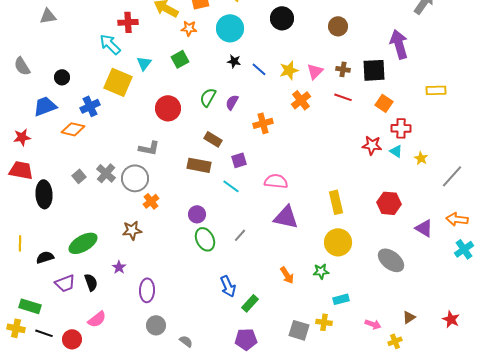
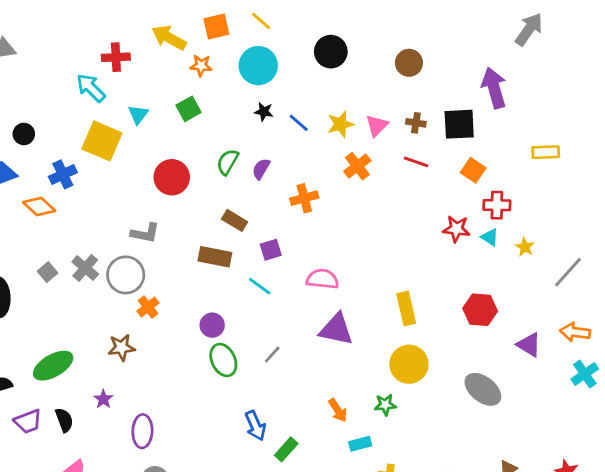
orange diamond: (73, 129) -> (39, 207), turned 30
cyan rectangle: (341, 299) -> (360, 444), moved

